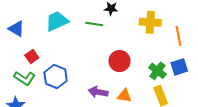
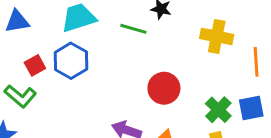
blue triangle: (16, 29) -> (17, 21), turned -48
blue hexagon: (56, 77) -> (71, 61), moved

